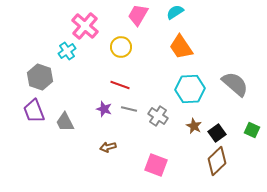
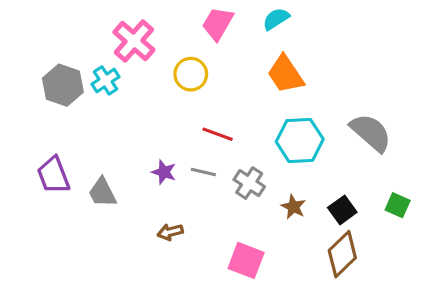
gray hexagon: (40, 77) -> (63, 85), moved
red line: (120, 85) -> (218, 134), moved
brown star: (194, 126) -> (293, 207), moved

